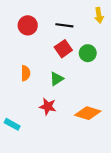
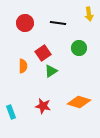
red square: (63, 49) -> (43, 53), moved
red star: (48, 107) -> (43, 106), moved
cyan rectangle: (12, 124) -> (11, 112), turned 40

